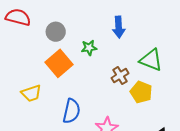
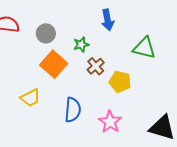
brown cross: (120, 76) -> (96, 66), moved
yellow pentagon: (141, 92) -> (120, 82), moved

